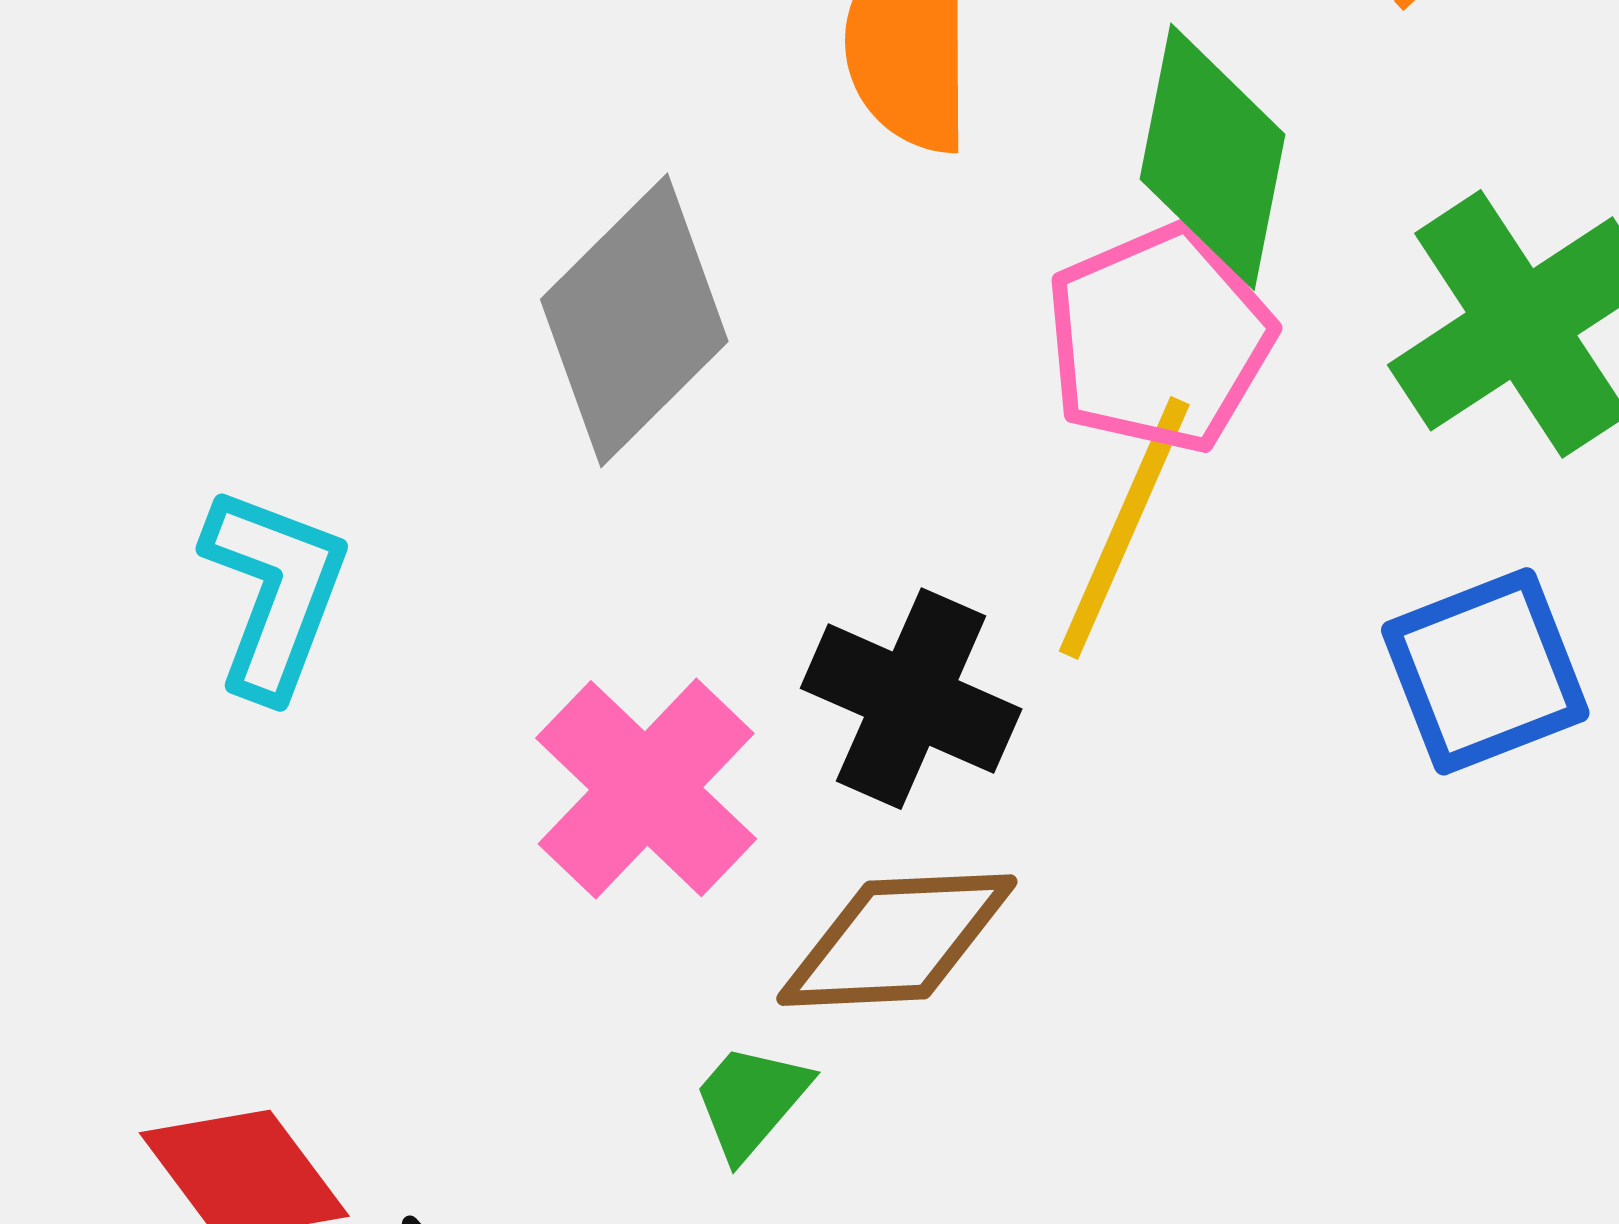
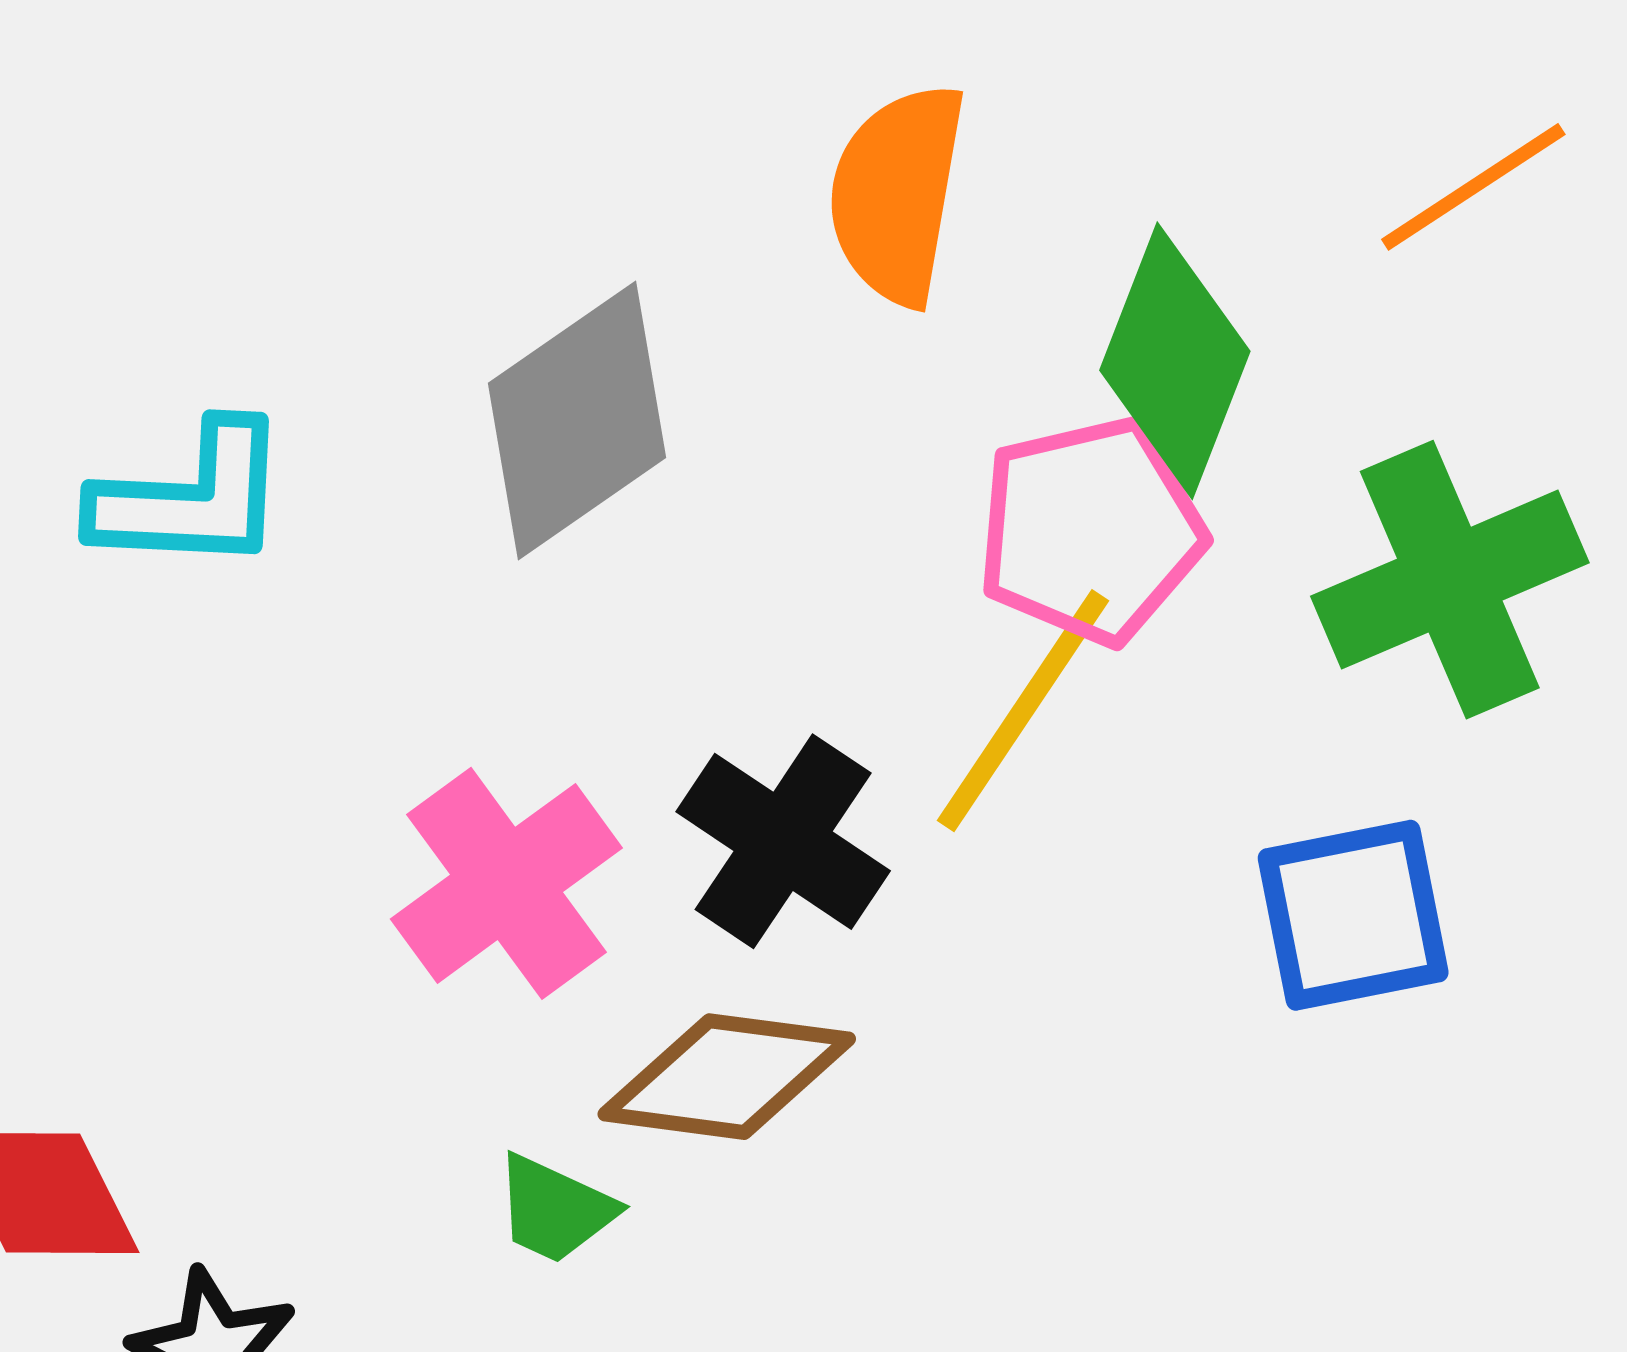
cyan L-shape: (274, 592) -> (191, 498), moved, turned 62
green trapezoid: (751, 1101) -> (555, 1209), turned -116

